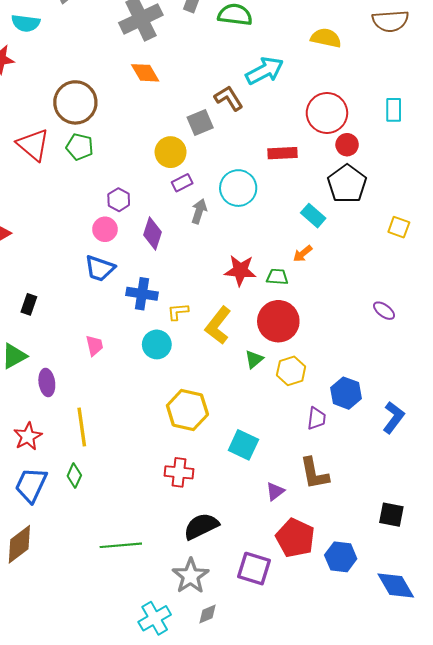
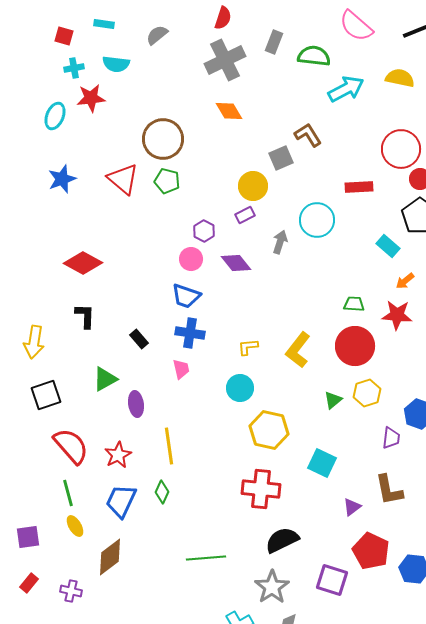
cyan arrow: (265, 71) -> (346, 89), moved
purple rectangle: (182, 183) -> (245, 215), moved
purple diamond: (153, 233) -> (236, 263), turned -56
orange arrow: (303, 254) -> (405, 281), moved
red star: (240, 270) -> (397, 315), moved
blue cross: (142, 294) -> (190, 333), moved
black rectangle: (29, 304) -> (139, 339), moved, turned -60
yellow L-shape: (178, 312) -> (248, 347), moved
cyan circle: (157, 344) -> (240, 388), moved
green triangle: (254, 359) -> (333, 400), moved
red cross: (179, 472) -> (261, 489), size x1.4

